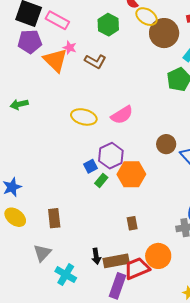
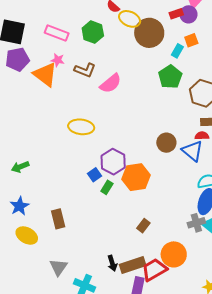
pink rectangle: (57, 20) -> (57, 33), moved
green arrow: (19, 104) -> (20, 167), moved
pink semicircle: (122, 115) -> (111, 83), moved
brown rectangle: (54, 218) -> (58, 219), moved
brown rectangle: (132, 223) -> (143, 226), turned 56

